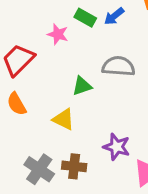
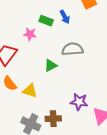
blue arrow: (114, 16) -> (65, 17), turned -72
yellow triangle: (64, 119) -> (30, 91), moved

